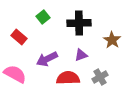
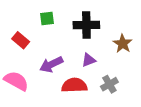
green square: (43, 17) -> (47, 18), turned 32

